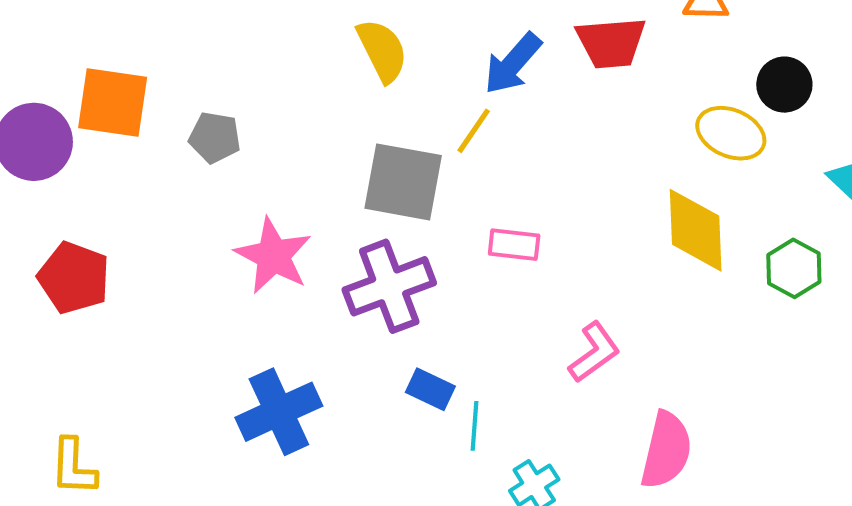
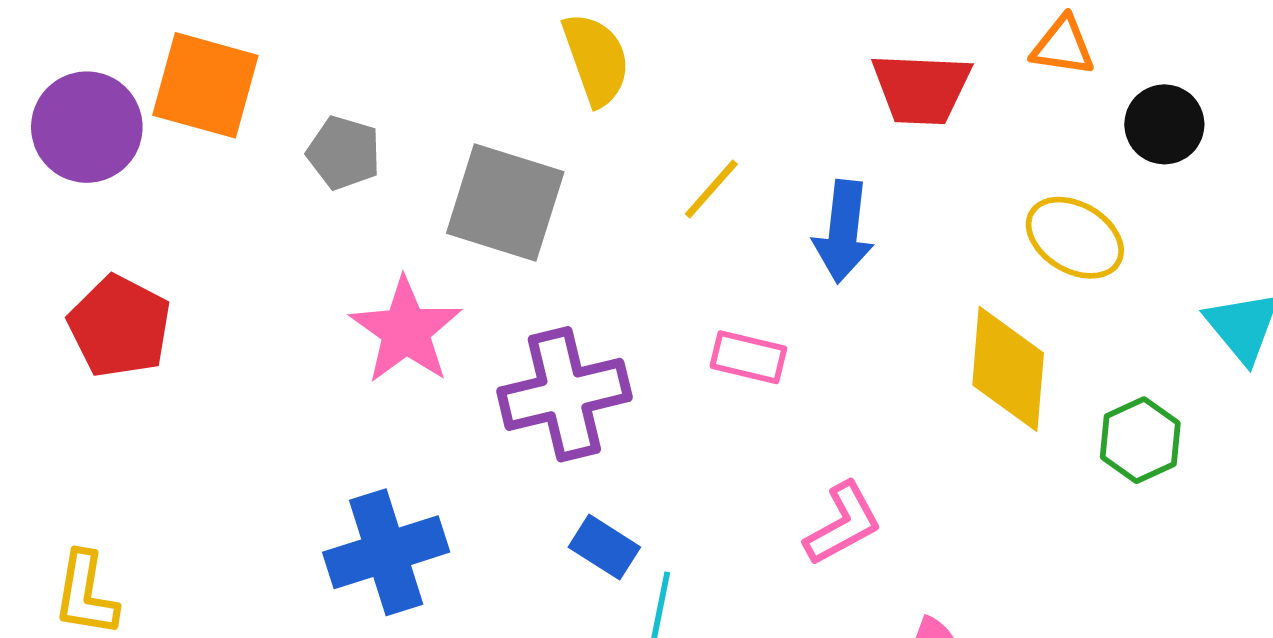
blue arrow: (513, 64) -> (843, 232), moved, turned -42
black circle: (784, 85) -> (1164, 124), moved
gray square: (403, 182) -> (505, 202), moved

